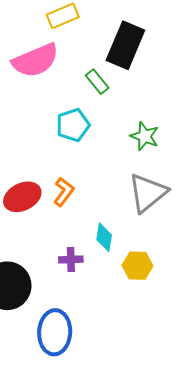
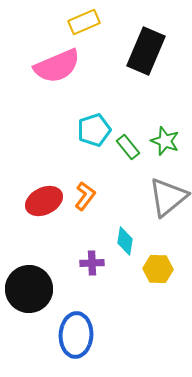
green rectangle: (97, 82) -> (128, 147), moved

